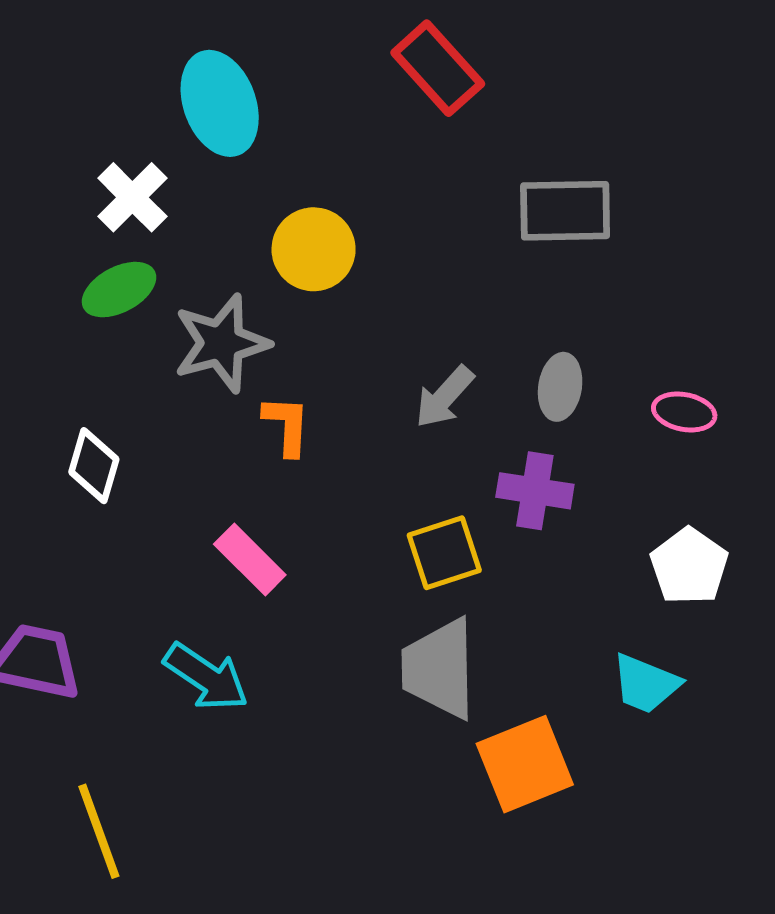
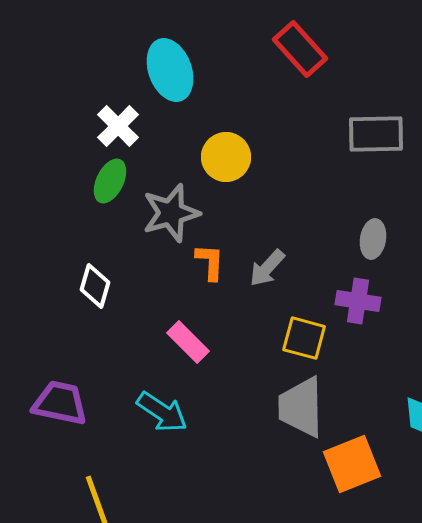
green ellipse: (119, 290) -> (110, 181), turned -36
gray arrow: (444, 397) -> (267, 268), moved
yellow square: (444, 553) -> (304, 338), turned 33

